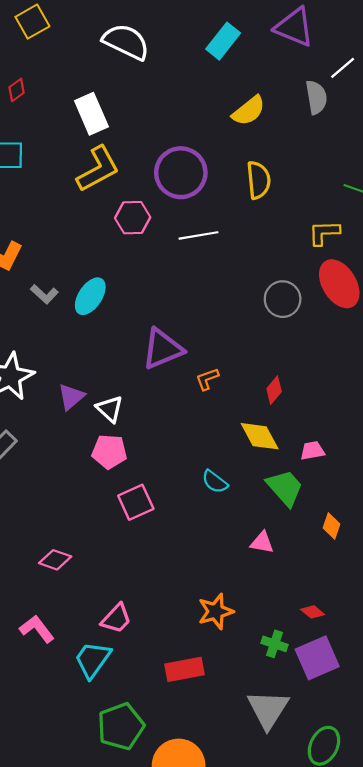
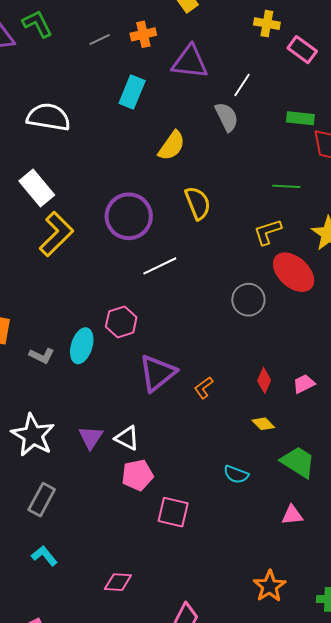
pink hexagon: (133, 218) -> (121, 322), moved
yellow diamond: (260, 436) -> (263, 424), size x0.6
pink trapezoid: (312, 451) -> (304, 384), moved
pink square: (136, 502) -> (173, 512), turned -36

